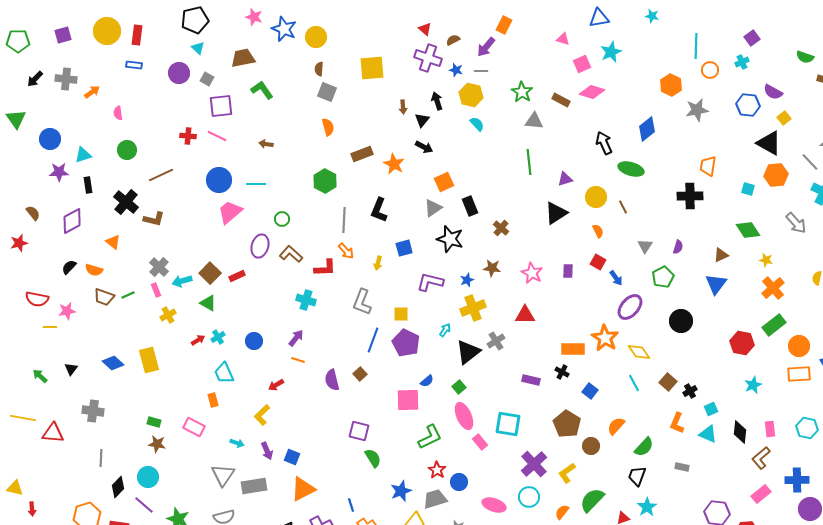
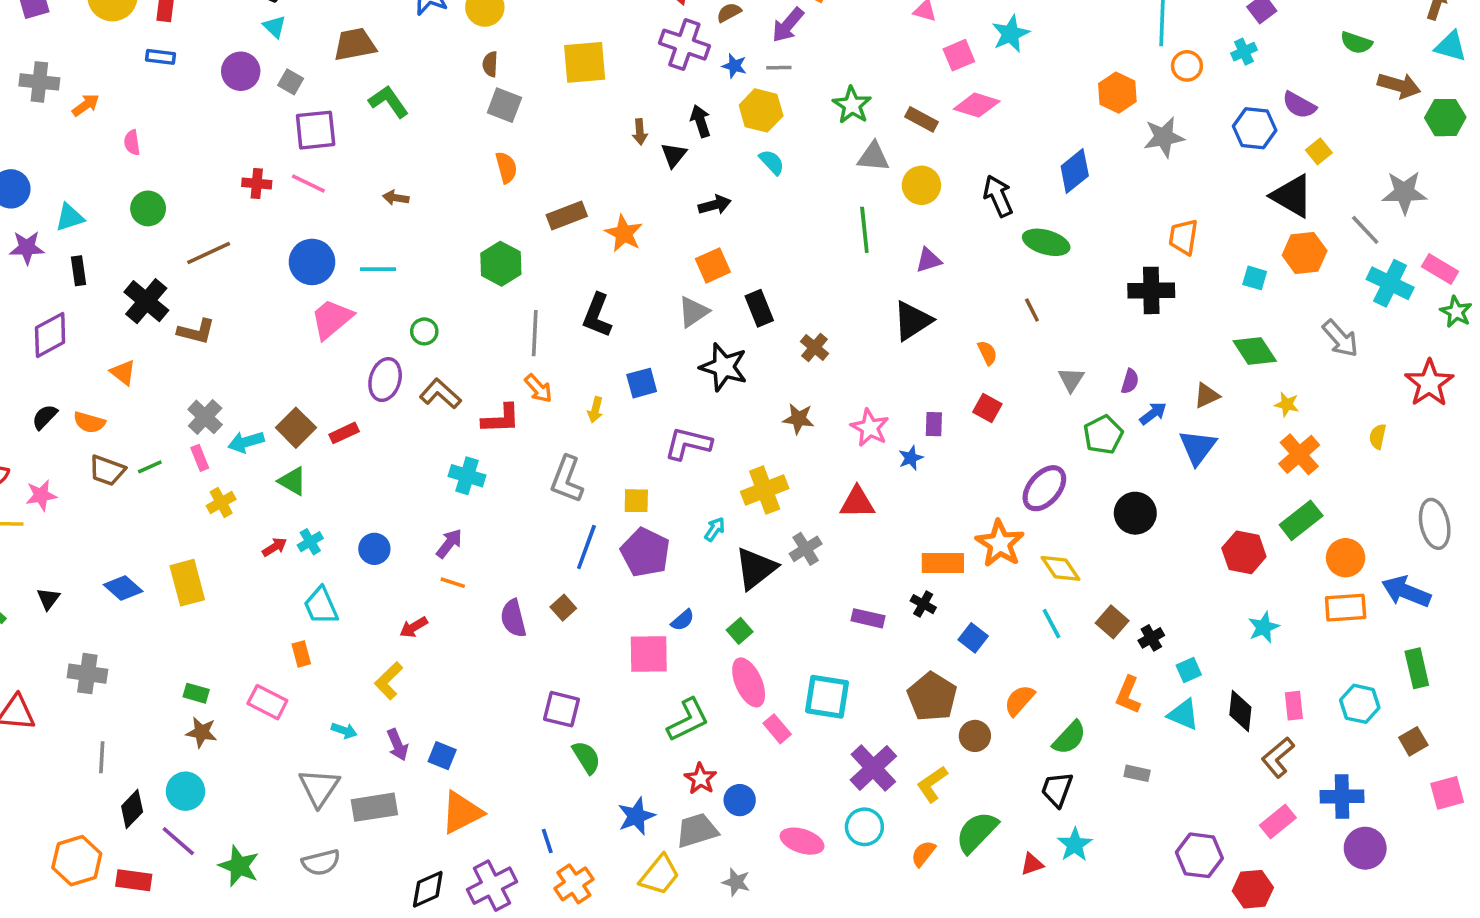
black arrow: (424, 147) -> (715, 205), moved, turned -42
yellow circle: (596, 197) -> (921, 185), moved
blue arrow: (616, 278) -> (1153, 413), moved, turned -91
blue star: (467, 280) -> (911, 458), moved

